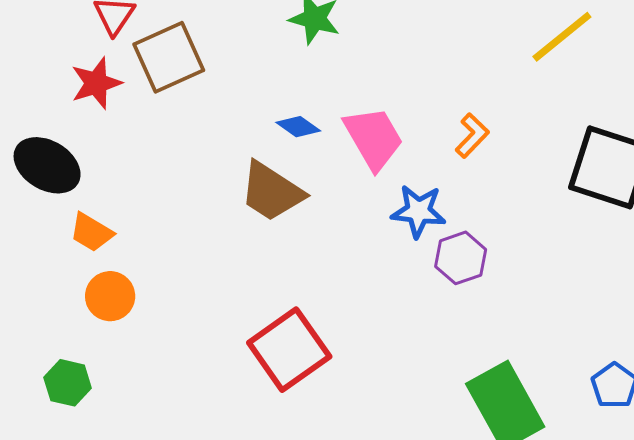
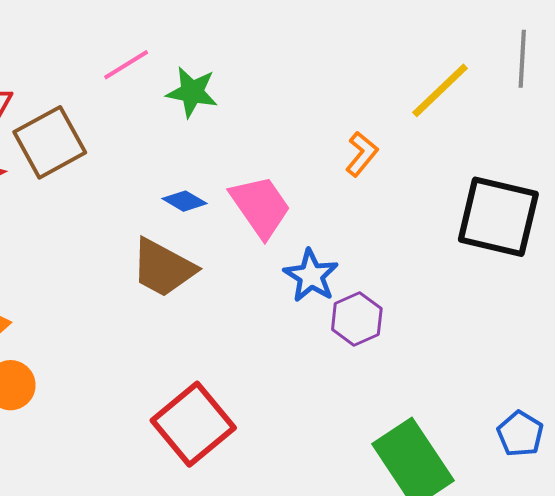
orange L-shape: (472, 135) -> (362, 154), moved
blue star: (418, 211) -> (311, 276), turned 30

